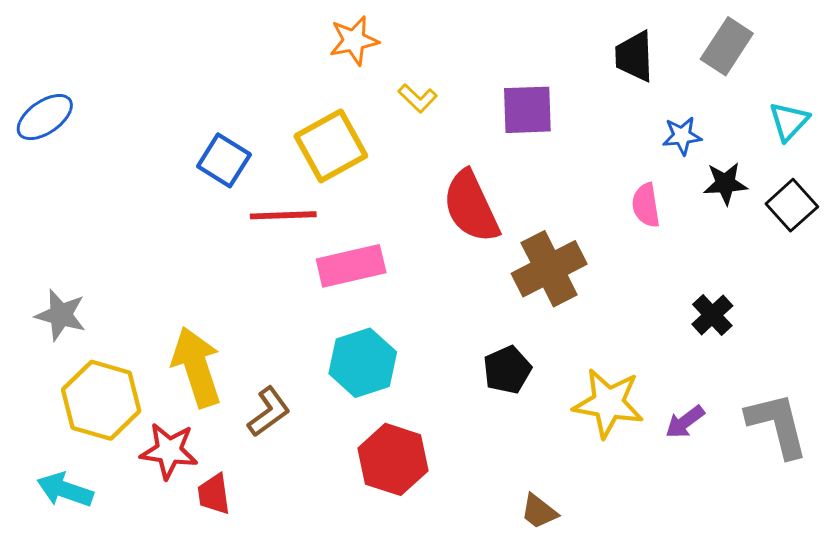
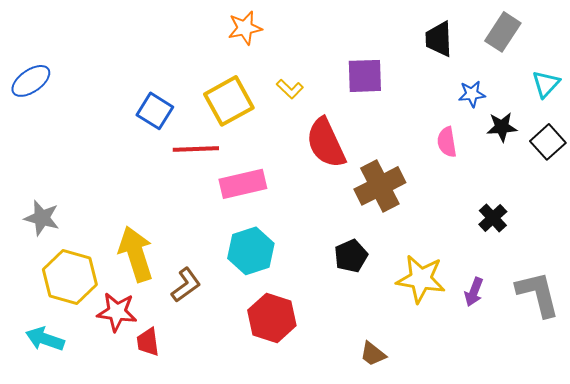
yellow L-shape: (418, 98) -> (290, 89), moved
purple arrow: (685, 422) -> (474, 292), turned -32

